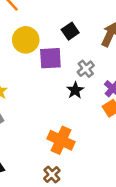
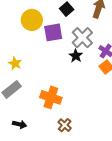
gray cross: (86, 69) -> (82, 38), size x1.5
orange cross: (61, 140) -> (51, 97), moved

